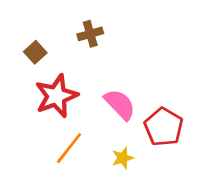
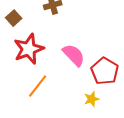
yellow star: (123, 158) -> (92, 99), moved

